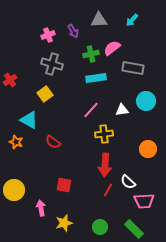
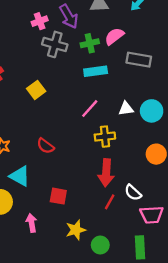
purple arrow: (73, 31) -> (69, 16), size x1.5
gray cross: (52, 64) -> (55, 44), moved
cyan circle: (146, 101) -> (152, 111), moved
cyan triangle: (29, 120) -> (20, 176), moved
yellow star: (64, 223) -> (76, 230), moved
green rectangle: (134, 229) -> (140, 247), turned 42

